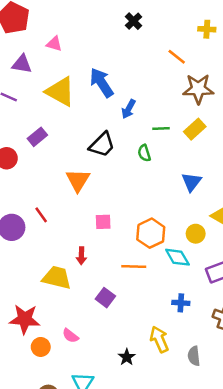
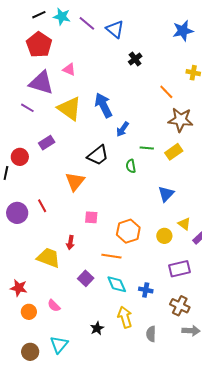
purple triangle: (22, 64) -> (41, 83), size x1.5
cyan diamond: (177, 257) -> (117, 284), moved
red star: (25, 319) -> (19, 288), size x0.7

